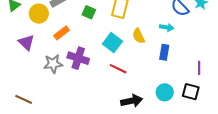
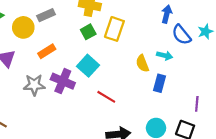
green square: (89, 12) -> (88, 32), moved, turned 32
yellow semicircle: (139, 36) -> (142, 63), moved
cyan square: (112, 43) -> (88, 66), moved

